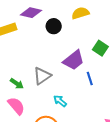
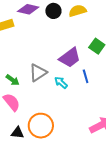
black circle: (54, 26) -> (53, 11), moved
cyan arrow: (60, 101) -> (61, 83), moved

